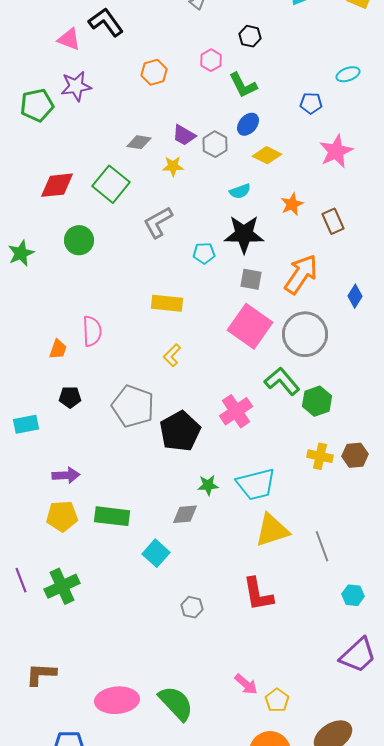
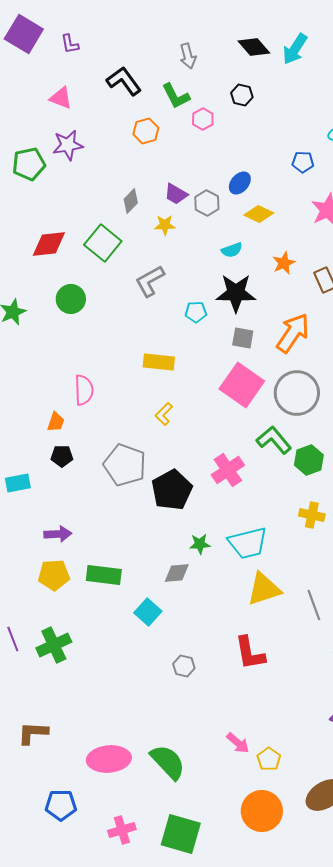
black L-shape: (106, 22) -> (124, 81), moved
green L-shape: (243, 85) -> (176, 96), moved
gray diamond: (139, 142) -> (131, 201), turned -55
orange trapezoid: (58, 349) -> (56, 422), moved

